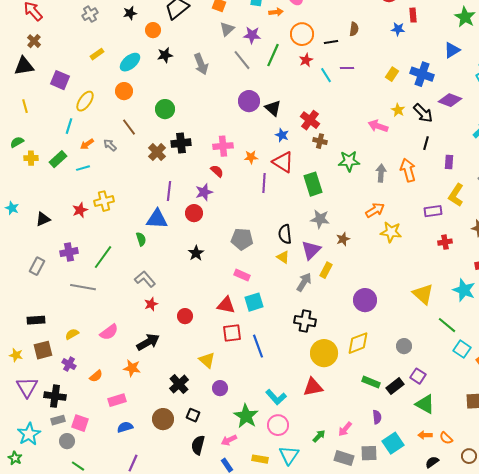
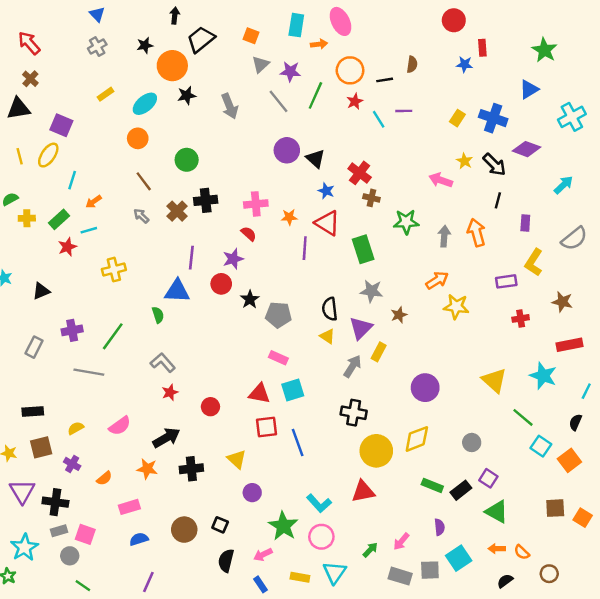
orange circle: (153, 30) -> (172, 66), size x1.6
yellow ellipse: (85, 101) -> (48, 155), moved
gray arrow: (110, 145) -> (141, 216), moved
red star: (80, 210) -> (67, 247), moved
black star: (196, 253) -> (250, 299), moved
black cross: (179, 384) -> (191, 469), moved, turned 36

